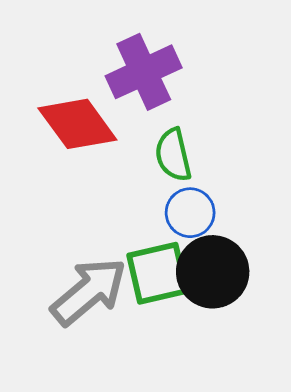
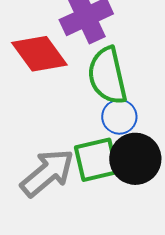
green semicircle: (173, 155) -> (107, 76), size x1.5

